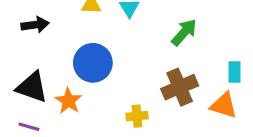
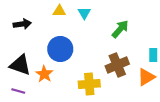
orange triangle: (224, 105) -> (146, 77), turned -48
yellow cross: (137, 116) -> (89, 84), size x1.5

